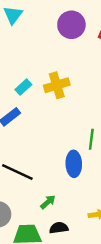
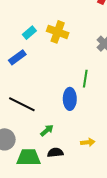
yellow cross: (57, 85) -> (58, 32), turned 35

